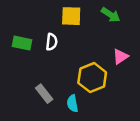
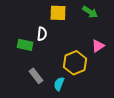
green rectangle: (22, 43) -> (25, 45), moved
cyan semicircle: (72, 103) -> (59, 84), turned 32

